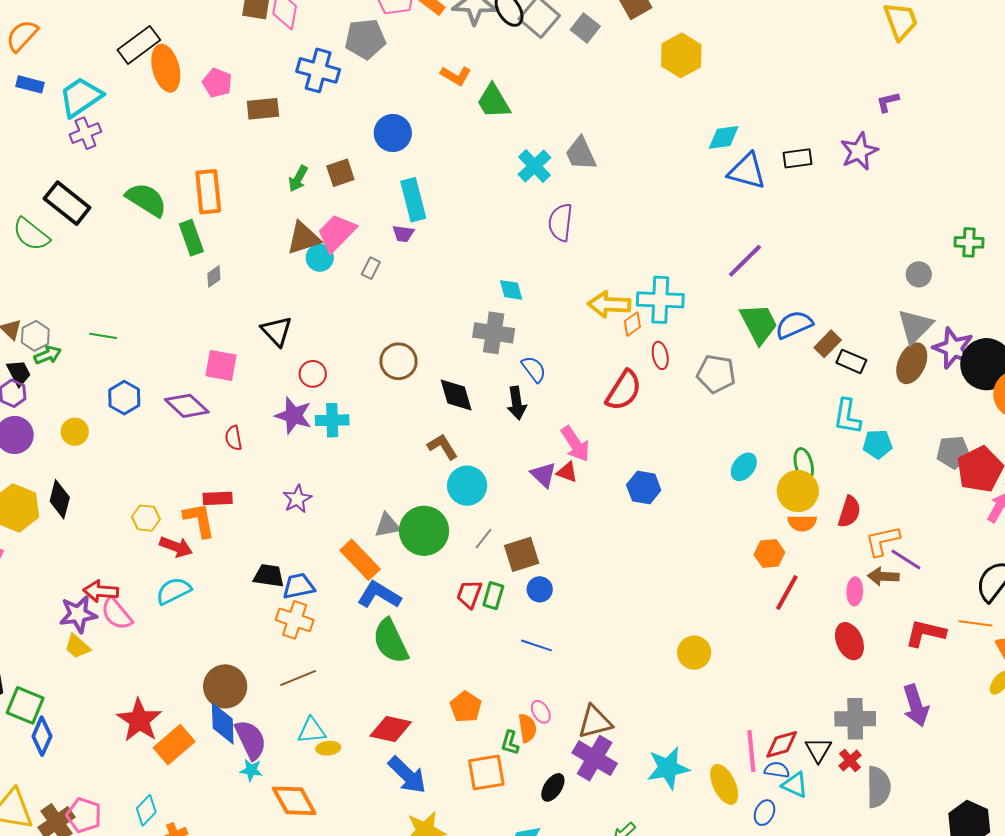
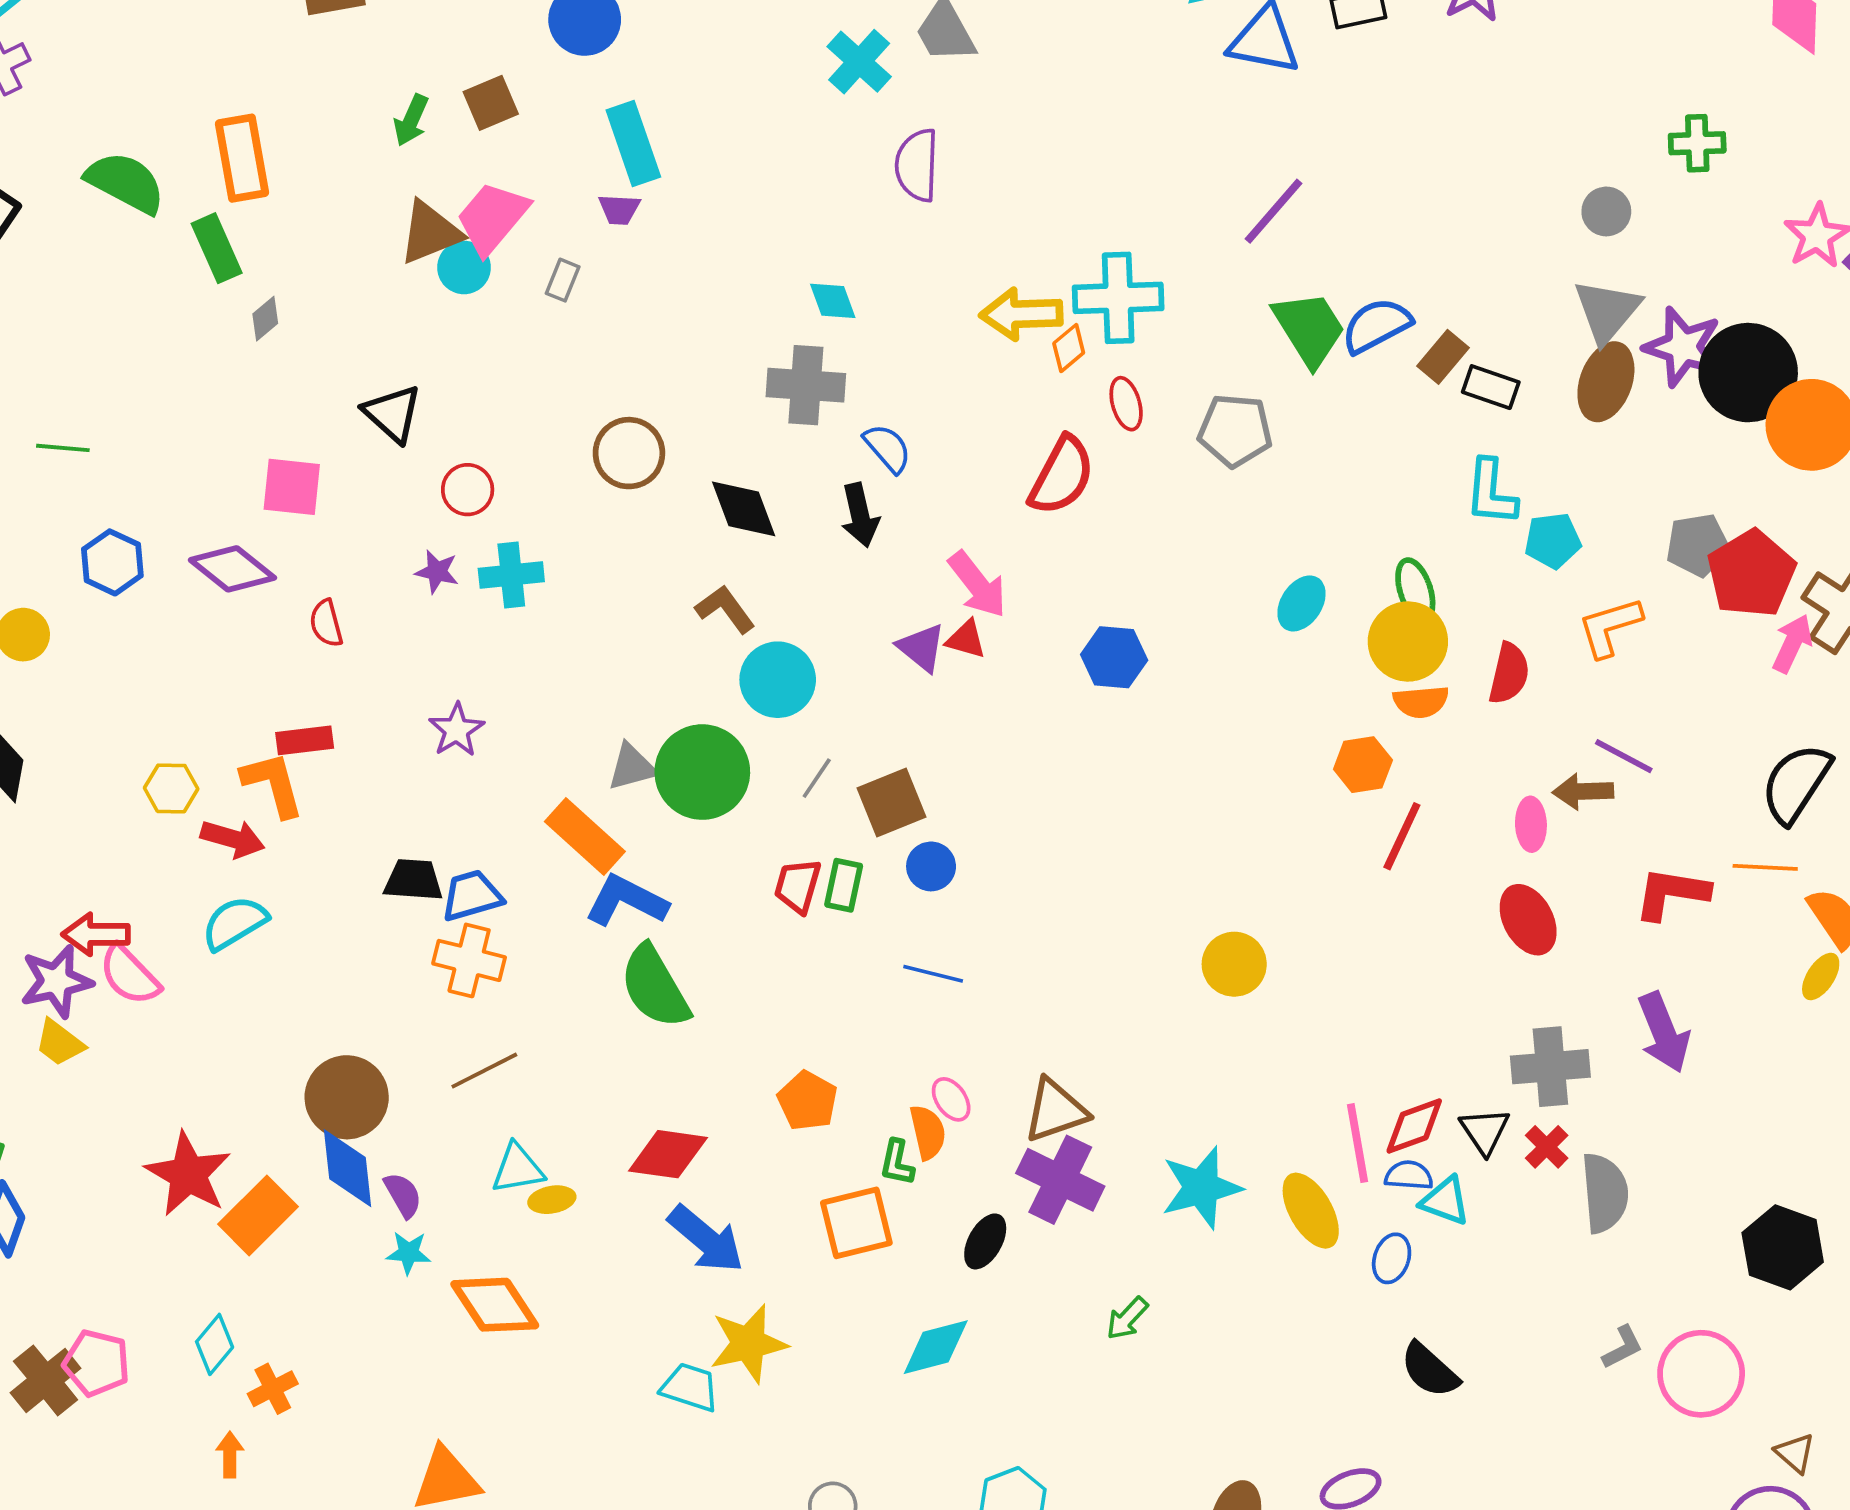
purple star: (293, 416) -> (437, 572), size x0.6
orange L-shape: (882, 541) -> (1610, 627), moved
purple semicircle: (251, 740) -> (403, 1195), size x0.6

